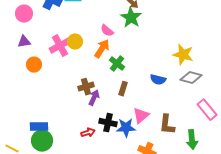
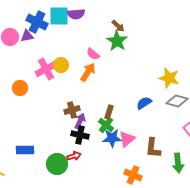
purple triangle: (24, 42) -> (27, 36), moved
green cross: (117, 64) -> (106, 125), moved
blue semicircle: (158, 80) -> (144, 103), turned 133
black cross: (108, 123) -> (80, 135), moved
blue star: (126, 128) -> (112, 138), moved
green circle: (42, 141) -> (57, 164), moved

